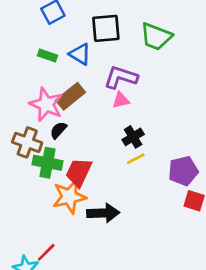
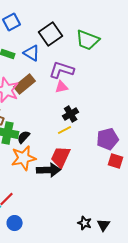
black square: (106, 28) -> (51, 34), turned -30
black semicircle: (58, 130) -> (24, 137), moved
yellow line: (136, 159) -> (65, 130), moved
red trapezoid: (79, 172) -> (61, 157), moved

